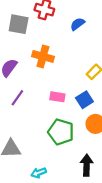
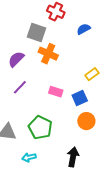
gray square: (19, 24) -> (36, 32), moved
green pentagon: (61, 132) -> (40, 127), moved

